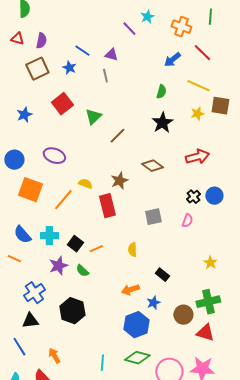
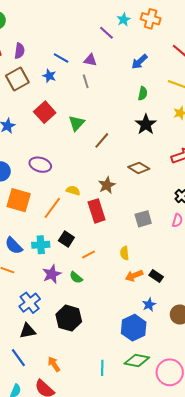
orange cross: (181, 27) -> (151, 19), moved
blue arrow: (172, 60) -> (140, 62), moved
black square: (75, 244) -> (66, 239), moved
orange arrow: (130, 290) -> (134, 276), moved

